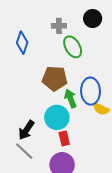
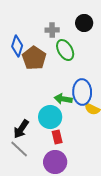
brown pentagon: (55, 78) -> (34, 58), moved, turned 30
green arrow: (71, 98) -> (63, 99), turned -60

